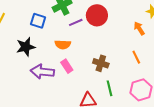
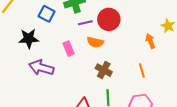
orange semicircle: (63, 45) -> (95, 42), moved
pink rectangle: (67, 66) -> (69, 49), moved

